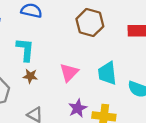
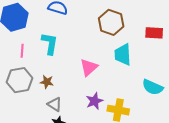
cyan trapezoid: (107, 73) -> (123, 55), moved
brown star: (30, 76) -> (47, 82), moved

